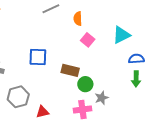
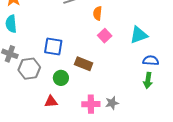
green circle: (85, 84) -> (61, 78), moved
gray hexagon: (18, 97) -> (29, 69), moved
gray star: (102, 98) -> (112, 103), moved

